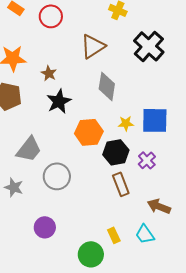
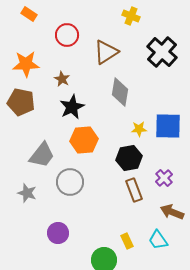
red circle: (51, 16) -> (67, 35), moved
orange hexagon: (89, 132) -> (84, 140), moved
purple cross: (147, 160) -> (164, 178), moved

